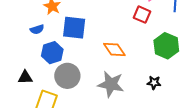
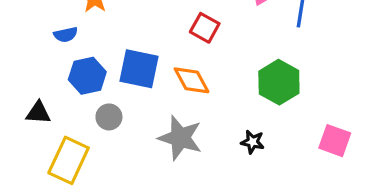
red square: (142, 15) -> (205, 28), moved
blue square: (74, 28) -> (139, 69), moved
gray circle: (67, 76) -> (109, 117), size x0.6

